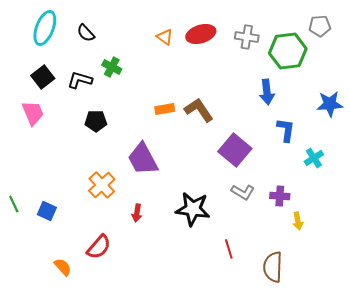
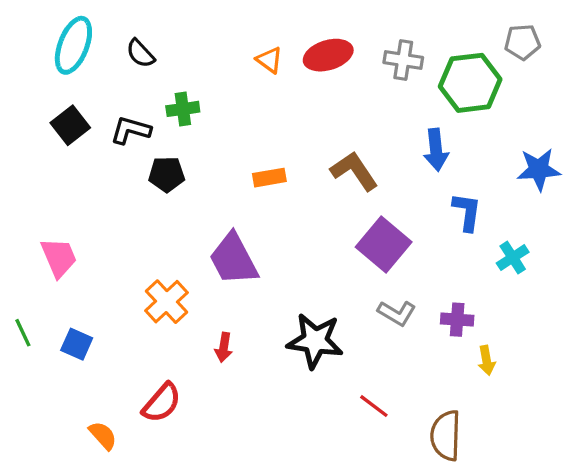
green cross: (112, 67) -> (183, 109), turned -36
brown L-shape: (199, 110) -> (354, 171), moved
pink trapezoid: (33, 113) -> (59, 258), moved
black pentagon: (96, 121) -> (167, 174), moved
red line: (229, 249) -> (374, 406), turned -36

